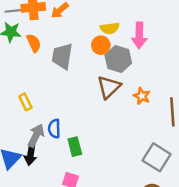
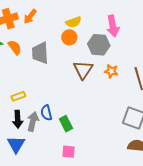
pink arrow: (139, 35) -> (113, 26), moved
gray hexagon: (118, 59) -> (99, 45), moved
yellow rectangle: (25, 102) -> (18, 96), turned -72
black arrow: (31, 154) -> (18, 119), moved

